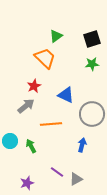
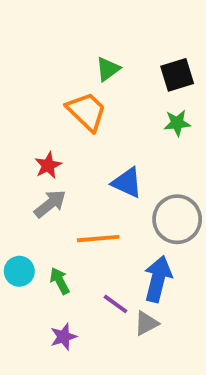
red star: (34, 86) -> (48, 165), moved
blue arrow: (82, 145) -> (158, 279), size x1.6
purple line: (57, 172) -> (116, 304), moved
gray triangle: (76, 179) -> (146, 323), moved
purple star: (27, 183) -> (64, 337), moved

